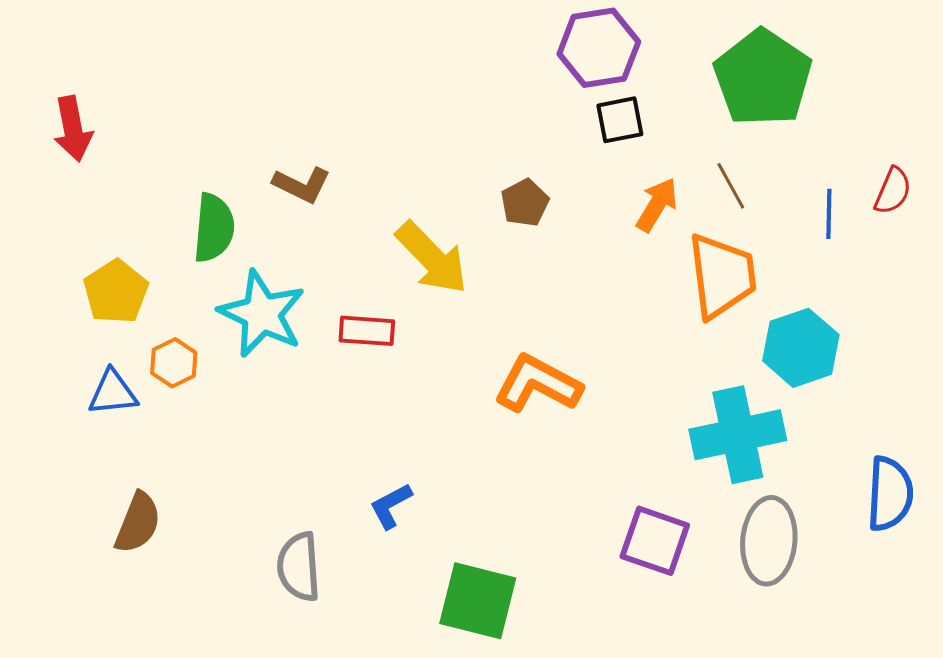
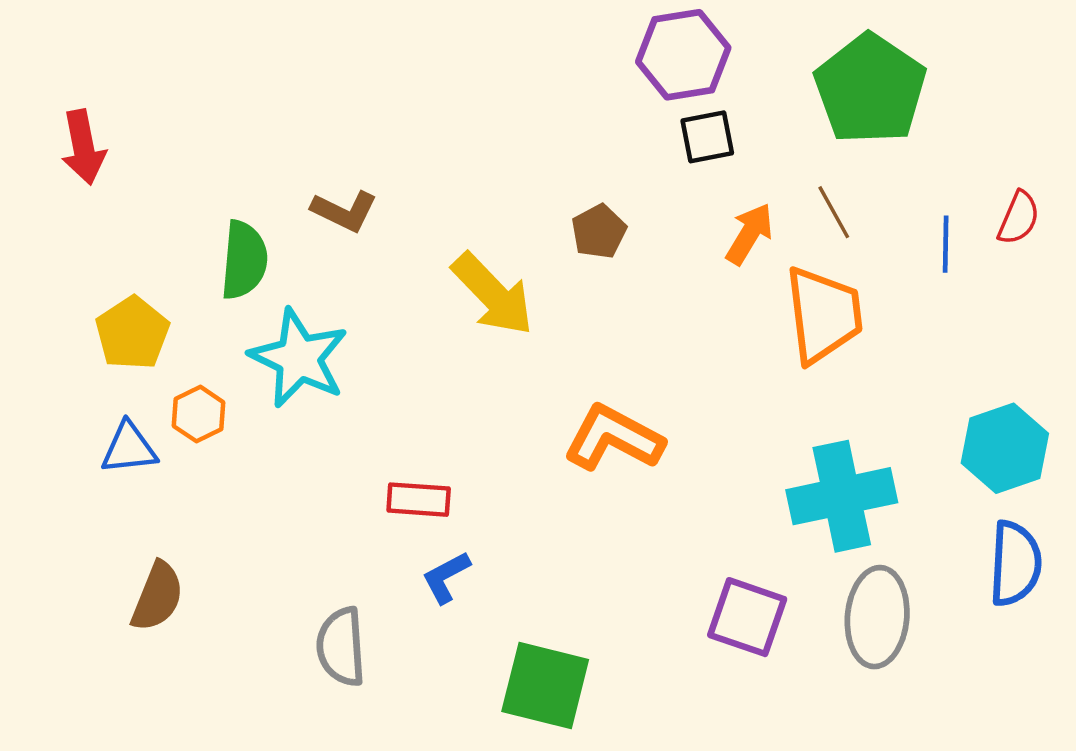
red rectangle: (367, 331) -> (419, 500), moved
cyan hexagon: (801, 348) -> (1005, 448), moved

